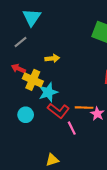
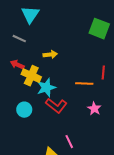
gray line: (20, 42) -> (19, 39), turned 64
orange line: (84, 108) -> (84, 84), moved
pink line: (72, 128) -> (69, 142), moved

